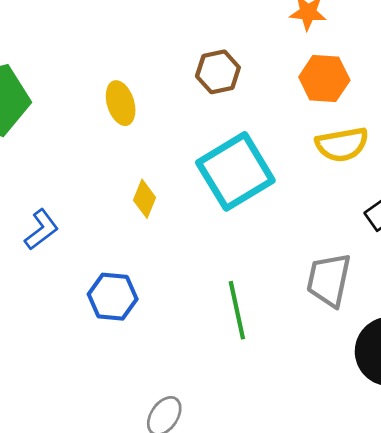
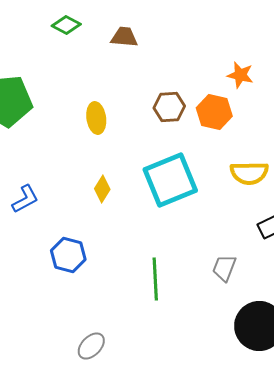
orange hexagon: (324, 79) -> (214, 112), moved
gray trapezoid: (329, 280) -> (224, 268), size x0.7

